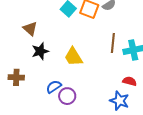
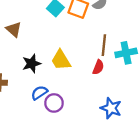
black star: (40, 51) -> (32, 64), moved
red semicircle: (130, 81) -> (98, 67), moved, turned 96

